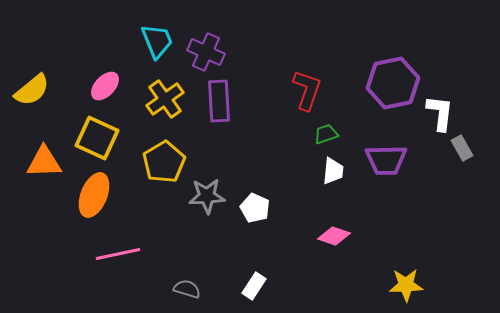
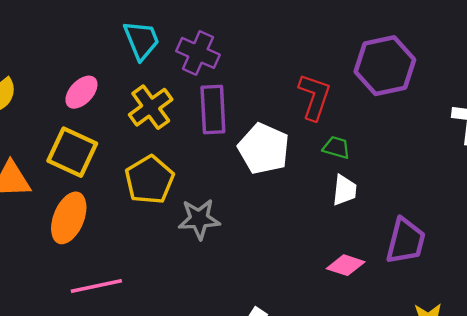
purple hexagon: (393, 83) -> (385, 66), moved
green trapezoid: (326, 134) -> (336, 148), turned 35
purple trapezoid: (386, 160) -> (406, 241), moved, turned -75
white pentagon: (255, 208) -> (264, 149), moved, size x1.5

